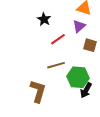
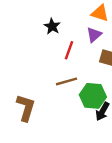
red line: (58, 39) -> (69, 50), turned -35
brown L-shape: (38, 91) -> (26, 108), moved

